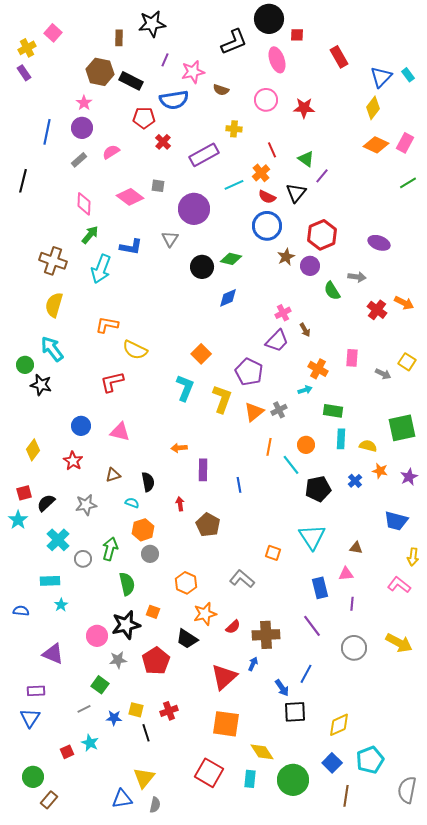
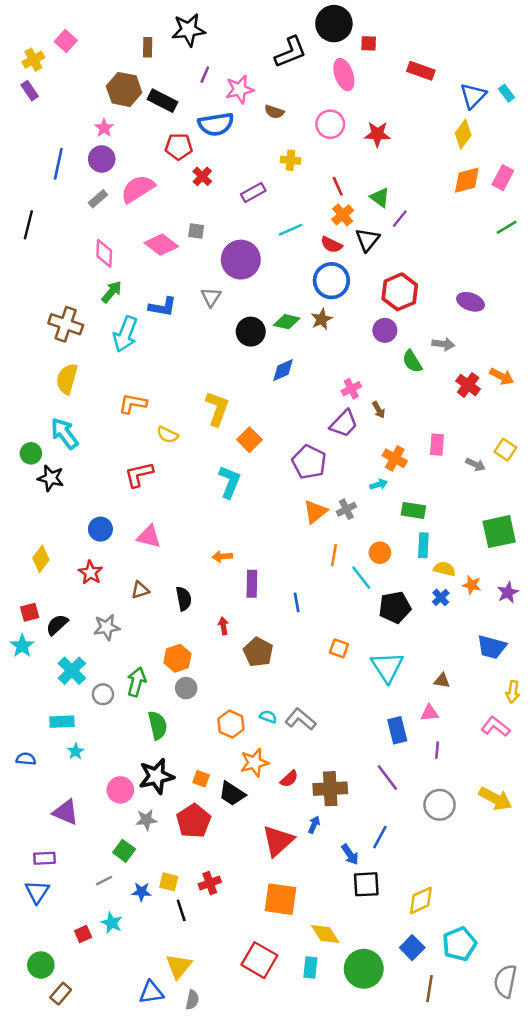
red rectangle: (339, 57) -> (421, 71), turned -40
orange diamond: (376, 145) -> (467, 180), turned -40
pink semicircle: (111, 152) -> (138, 189), size x1.6
purple rectangle: (204, 155) -> (253, 193), size x0.7
orange cross: (261, 173) -> (343, 215), moved
brown star: (286, 257) -> (322, 319), moved
yellow semicircle: (135, 350) -> (168, 435), size x0.7
yellow L-shape: (222, 399) -> (217, 409), moved
yellow semicircle: (368, 446) -> (444, 569), moved
cyan semicircle: (132, 503) -> (268, 717), moved
orange square: (273, 553) -> (339, 648), moved
orange square: (153, 612) -> (201, 779), moved

